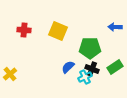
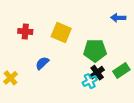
blue arrow: (115, 27) -> (118, 18), moved
blue semicircle: (68, 67) -> (42, 63), moved
black cross: (92, 69) -> (97, 73), turned 32

